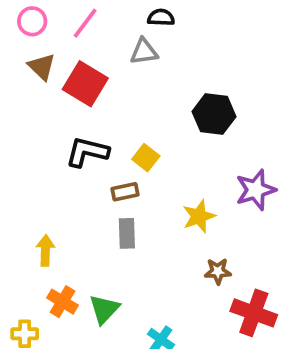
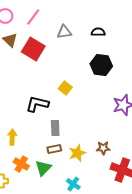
black semicircle: (161, 17) -> (98, 32), moved
black L-shape: (87, 152) -> (37, 104), moved
brown rectangle: (125, 192) -> (54, 149), moved
yellow star: (199, 216) -> (77, 153), moved

